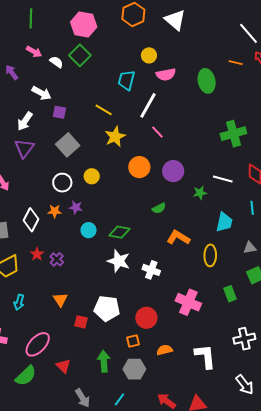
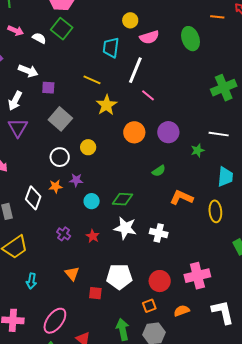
red star: (37, 254) -> (93, 236), moved
pink cross: (188, 302) -> (197, 276), moved, turned -30

